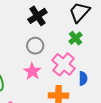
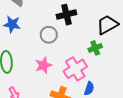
gray circle: (35, 46) -> (49, 35), moved

